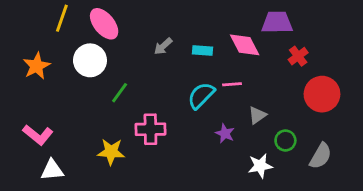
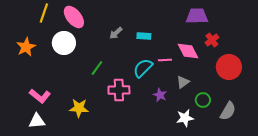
pink diamond: (245, 45) -> (188, 51), moved
green line: (120, 93) -> (97, 68), moved
pink cross: (150, 129) -> (119, 90), moved
pink L-shape: (38, 135) -> (40, 96), moved

